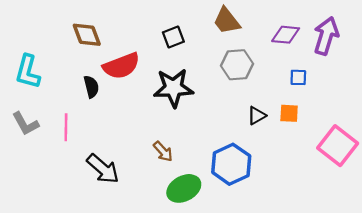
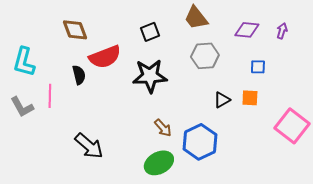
purple arrow: (326, 36) -> (282, 31), size x0.5
pink line: (66, 127) -> (50, 96), moved
brown arrow: (163, 151) -> (163, 128), moved

